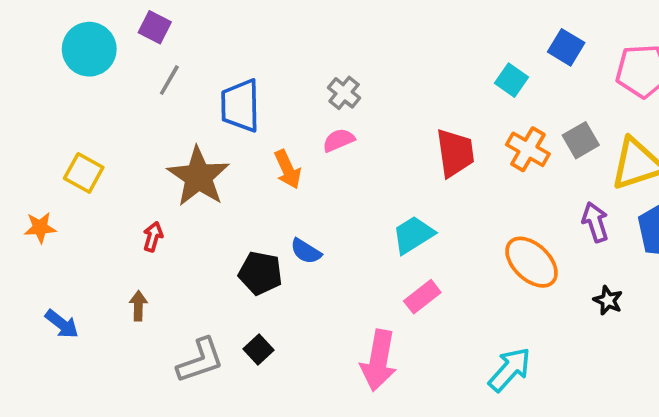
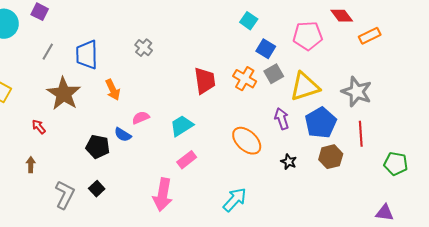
blue square: (566, 47) -> (266, 49), moved
gray line: (169, 80) -> (48, 52), moved
cyan square: (512, 80) -> (249, 21), moved
pink semicircle: (339, 140) -> (141, 118), moved
red arrow: (153, 237) -> (39, 127), turned -56
gray L-shape: (200, 360) -> (65, 195), turned -44

